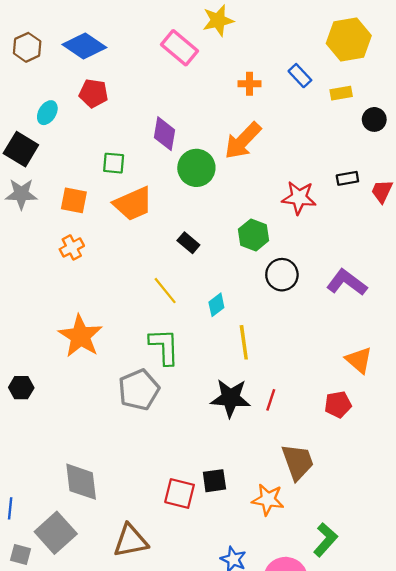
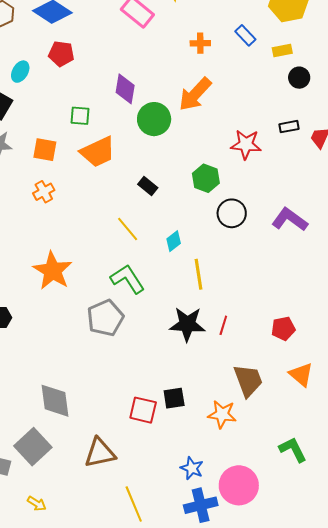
black circle: (374, 119) -> (299, 78), moved
green L-shape: (164, 347) -> (127, 279), turned -30
orange triangle: (359, 360) -> (301, 375), moved
green L-shape: (325, 540) -> (293, 450), moved, turned -68

